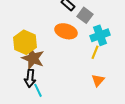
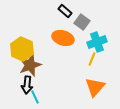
brown star: (33, 58) -> (30, 65), turned 30
orange triangle: (98, 80) -> (95, 87), size x1.5

